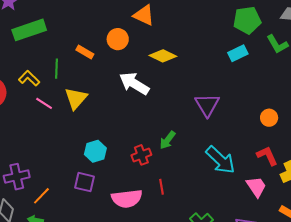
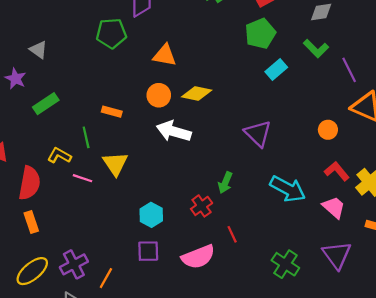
green pentagon: (247, 20) -> (260, 34), moved
green rectangle: (29, 30) -> (46, 104), size x0.7
orange circle: (118, 39) -> (159, 95), moved

